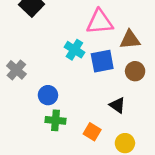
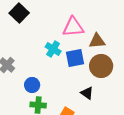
brown circle: (135, 71) -> (101, 66), size x1.5

